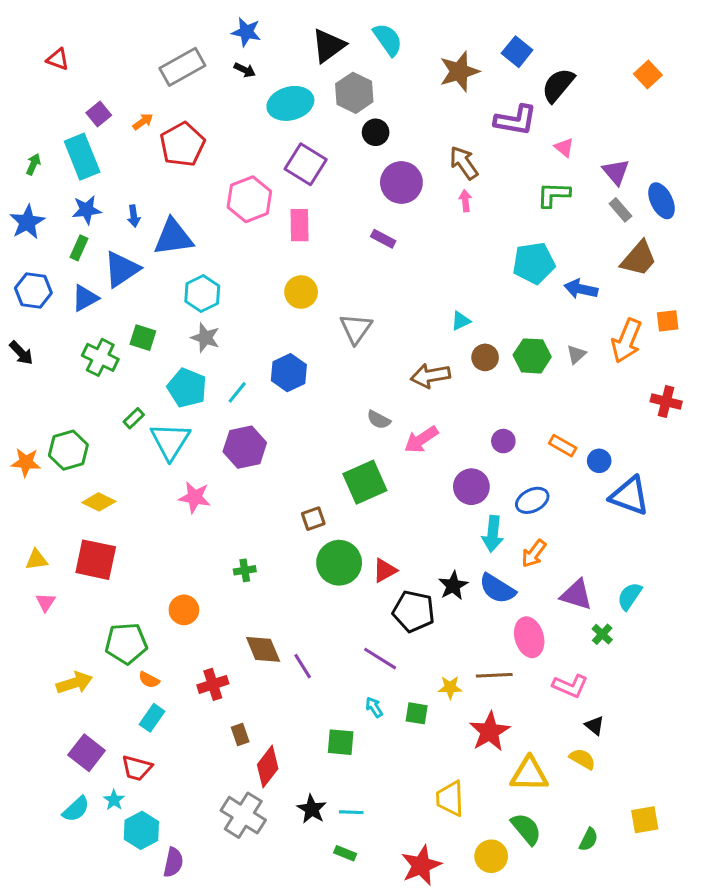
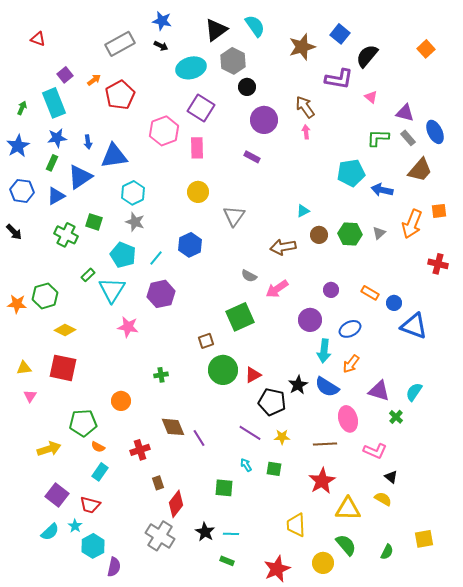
purple triangle: (616, 172) -> (405, 113), turned -36
green L-shape: (554, 195) -> (378, 138), moved
yellow star: (450, 687) -> (282, 437), moved

